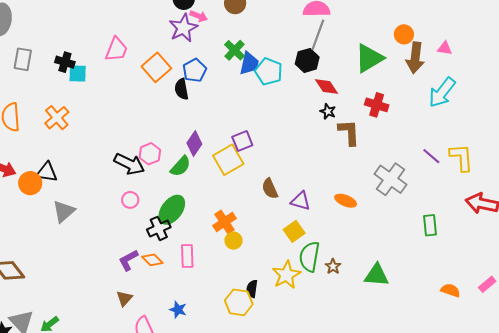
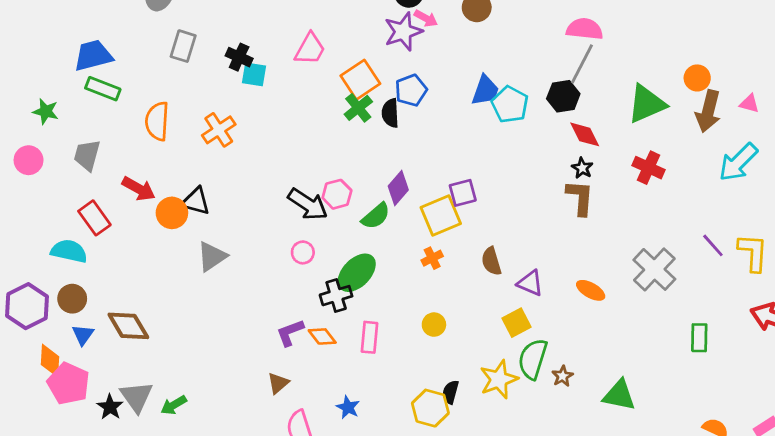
green cross: (235, 50) -> (358, 108), moved
brown L-shape: (349, 132) -> (580, 198), moved
orange cross: (225, 222) -> (432, 258), moved, size x0.7

